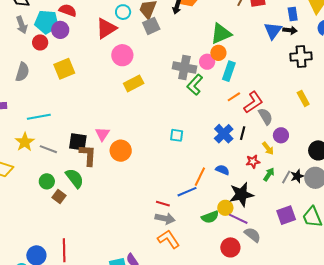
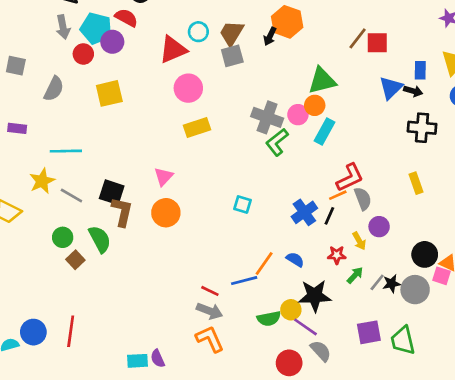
orange line: (234, 97) -> (338, 195), moved
pink triangle: (102, 134) -> (164, 177), moved

